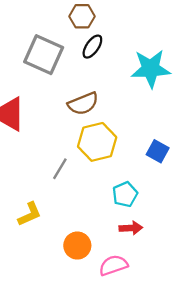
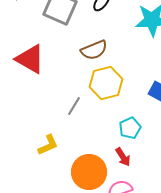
red arrow: (131, 228) -> (123, 157), moved, turned 60
orange circle: (77, 246) -> (89, 172), size x1.5

